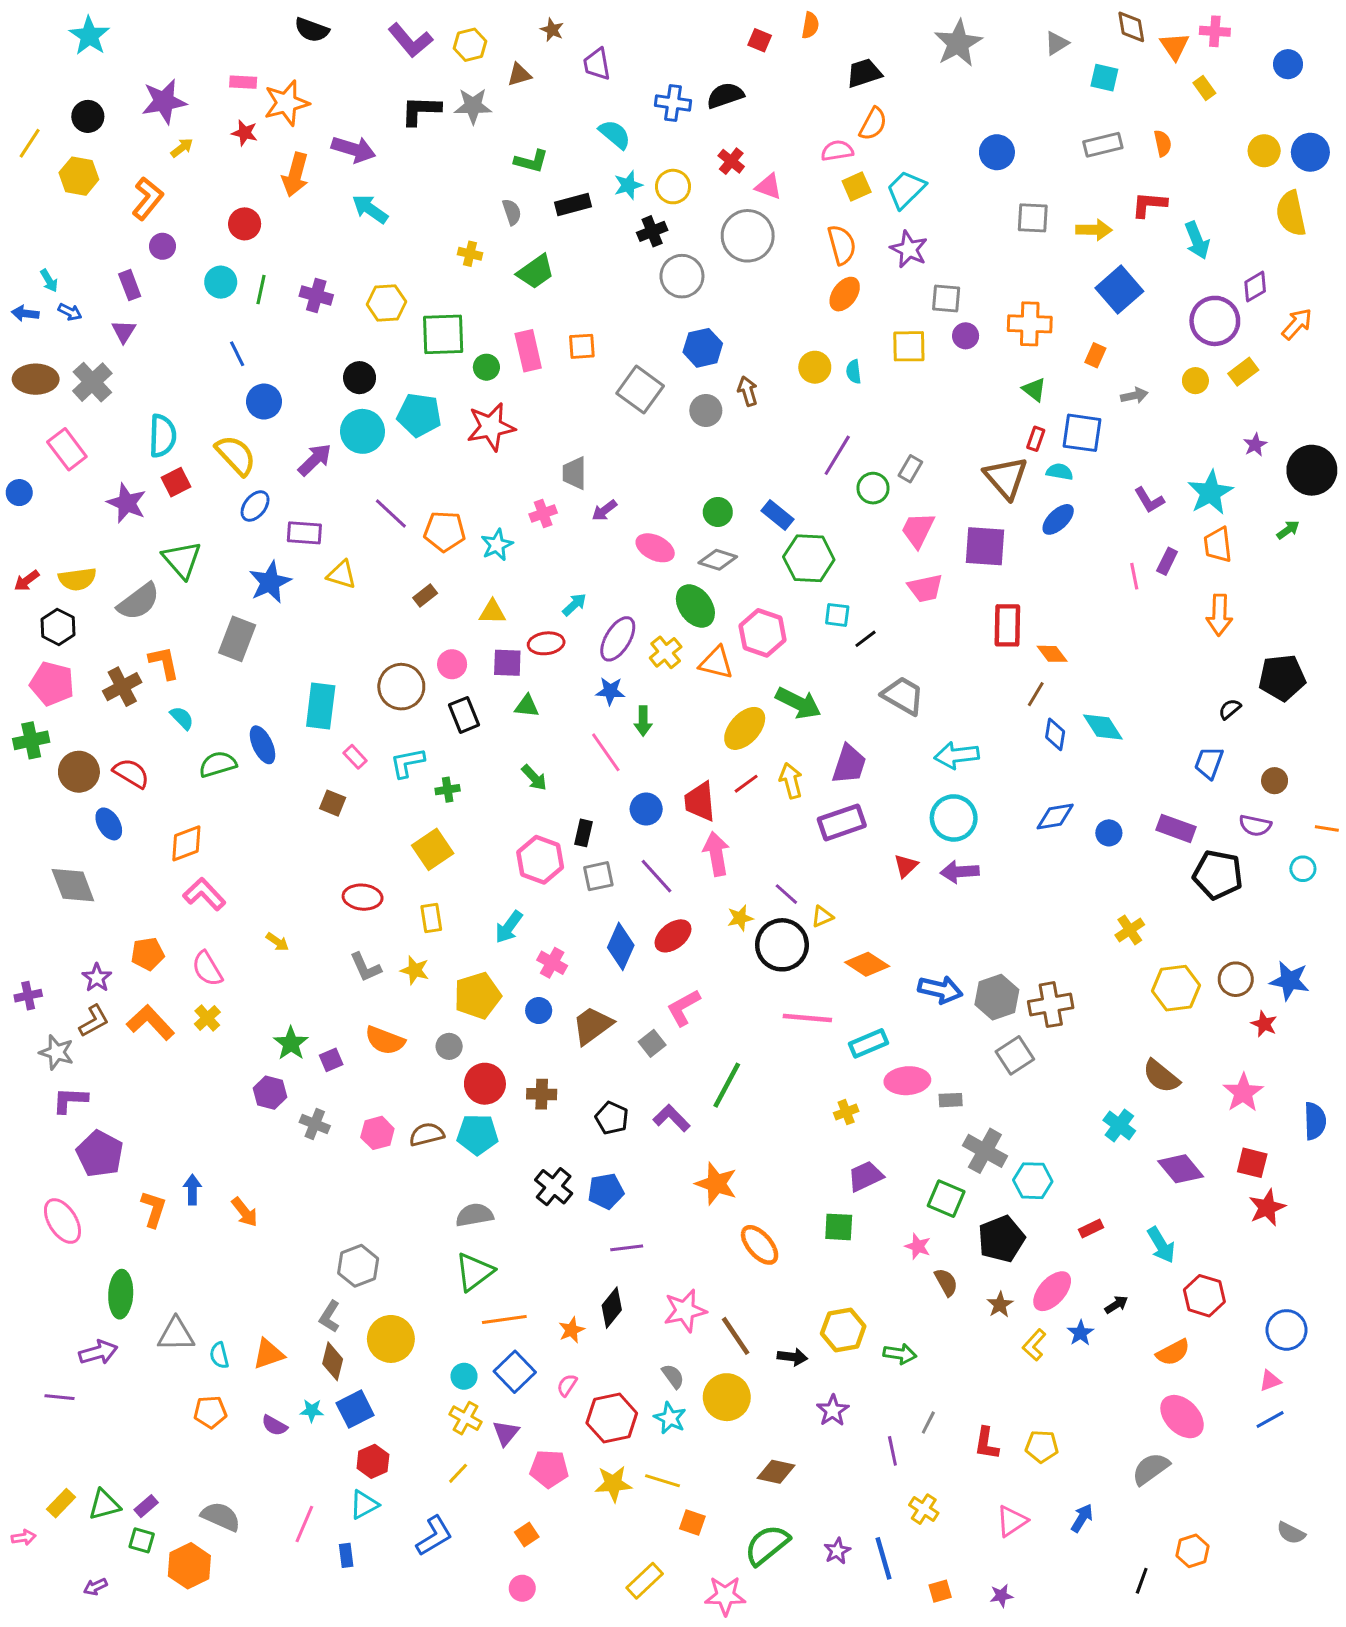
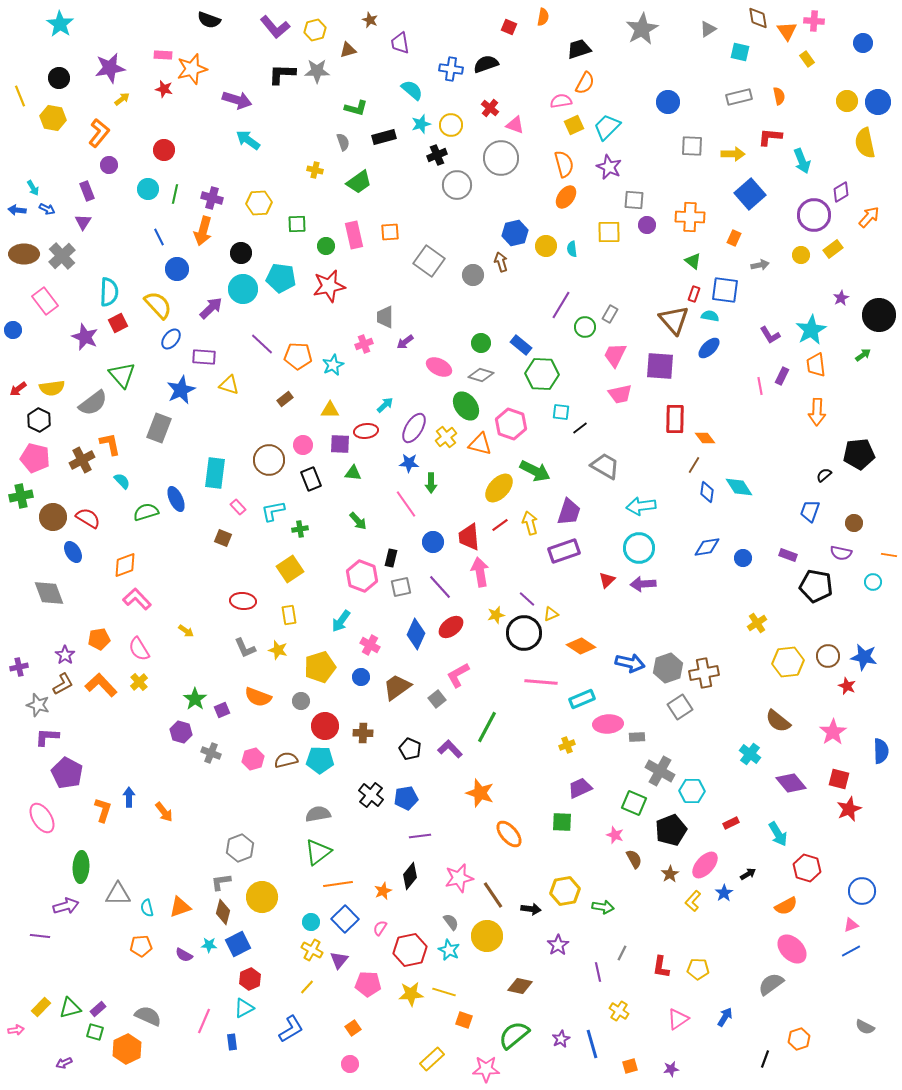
yellow line: (30, 143) -> (20, 96), turned -55
orange arrow: (295, 175) -> (203, 231), moved
green square: (443, 334) -> (297, 224), size x0.6
blue hexagon: (703, 348) -> (515, 233), moved
purple rectangle: (1176, 828) -> (788, 555), size x0.7
gray L-shape: (330, 1317) -> (221, 882), turned 50

